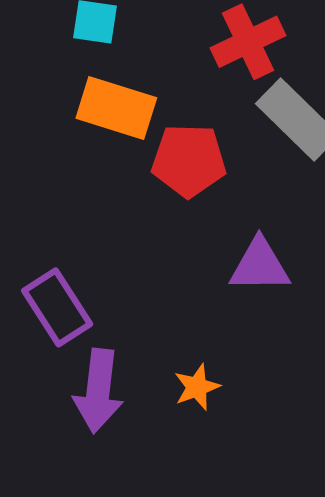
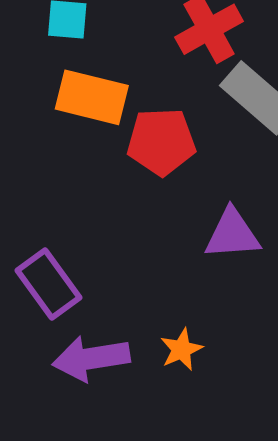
purple arrow: (98, 391) -> (91, 358), turned 78

